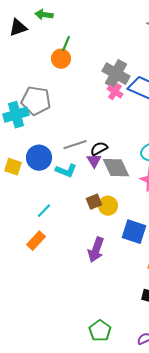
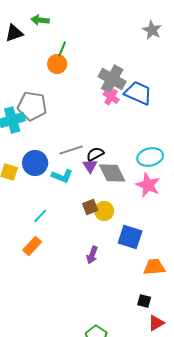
purple arrow: (96, 250) -> (92, 255), size x0.7

